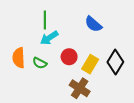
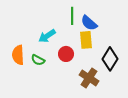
green line: (45, 20) -> (72, 16), moved
yellow rectangle: (90, 64) -> (86, 40), moved, turned -36
brown cross: (80, 88) -> (89, 78), moved

